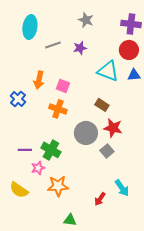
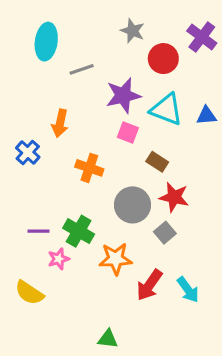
purple cross: (131, 24) -> (202, 37), turned 30
purple star: (80, 48) -> (123, 96), moved, size x1.6
red circle: (129, 50) -> (163, 59), moved
pink square: (63, 86) -> (128, 133), moved
orange star: (58, 186) -> (116, 259), moved
red arrow: (100, 199) -> (149, 285), moved, size x1.5

